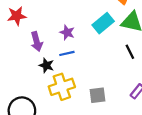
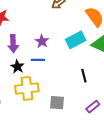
black line: (130, 52) -> (84, 76), moved

